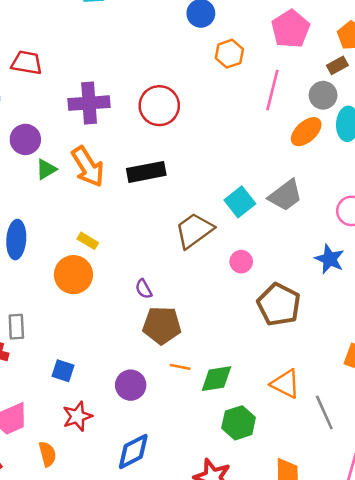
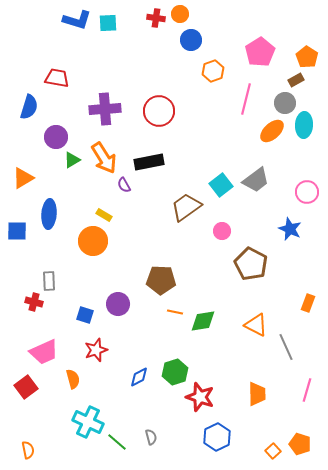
purple semicircle: (144, 289) -> (124, 185), moved
purple circle: (131, 385) -> (118, 304), moved
green hexagon: (239, 423) -> (175, 372), moved
blue diamond: (133, 451) -> (139, 377), size x0.7

